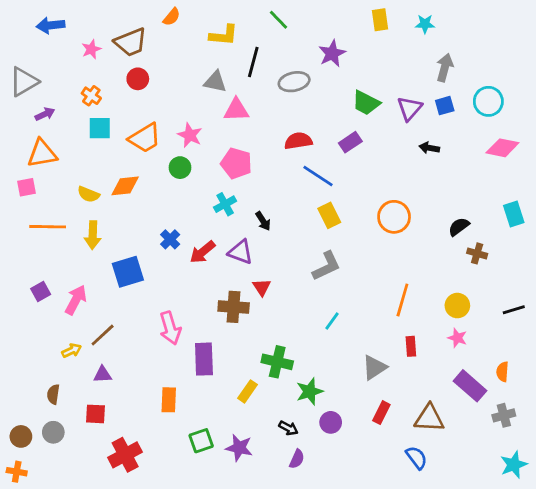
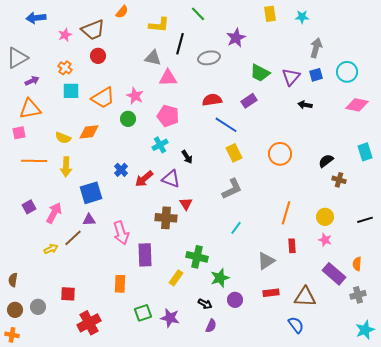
purple triangle: (103, 375) -> (89, 220), moved
brown semicircle: (53, 394) -> (13, 280), moved
red rectangle: (381, 413) -> (271, 293), turned 56

